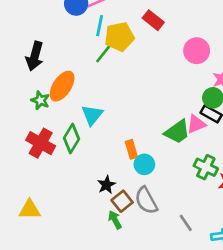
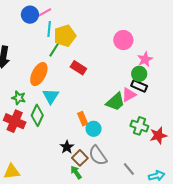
red rectangle: (153, 20) -> (78, 68), moved
orange ellipse: (62, 86) -> (39, 74), moved
green star: (40, 100) -> (19, 98), moved

